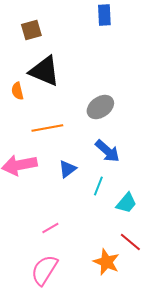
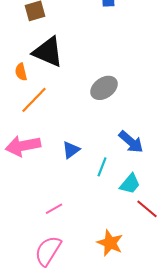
orange line: (47, 128) -> (34, 100), moved, turned -36
blue arrow: (107, 151) -> (131, 142), moved
red line: (130, 242) -> (147, 209), moved

